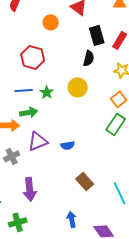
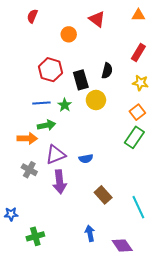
black rectangle: (97, 35) -> (81, 80), moved
gray cross: (12, 156) -> (29, 170), turned -35
purple arrow: (30, 189) -> (60, 182), moved

